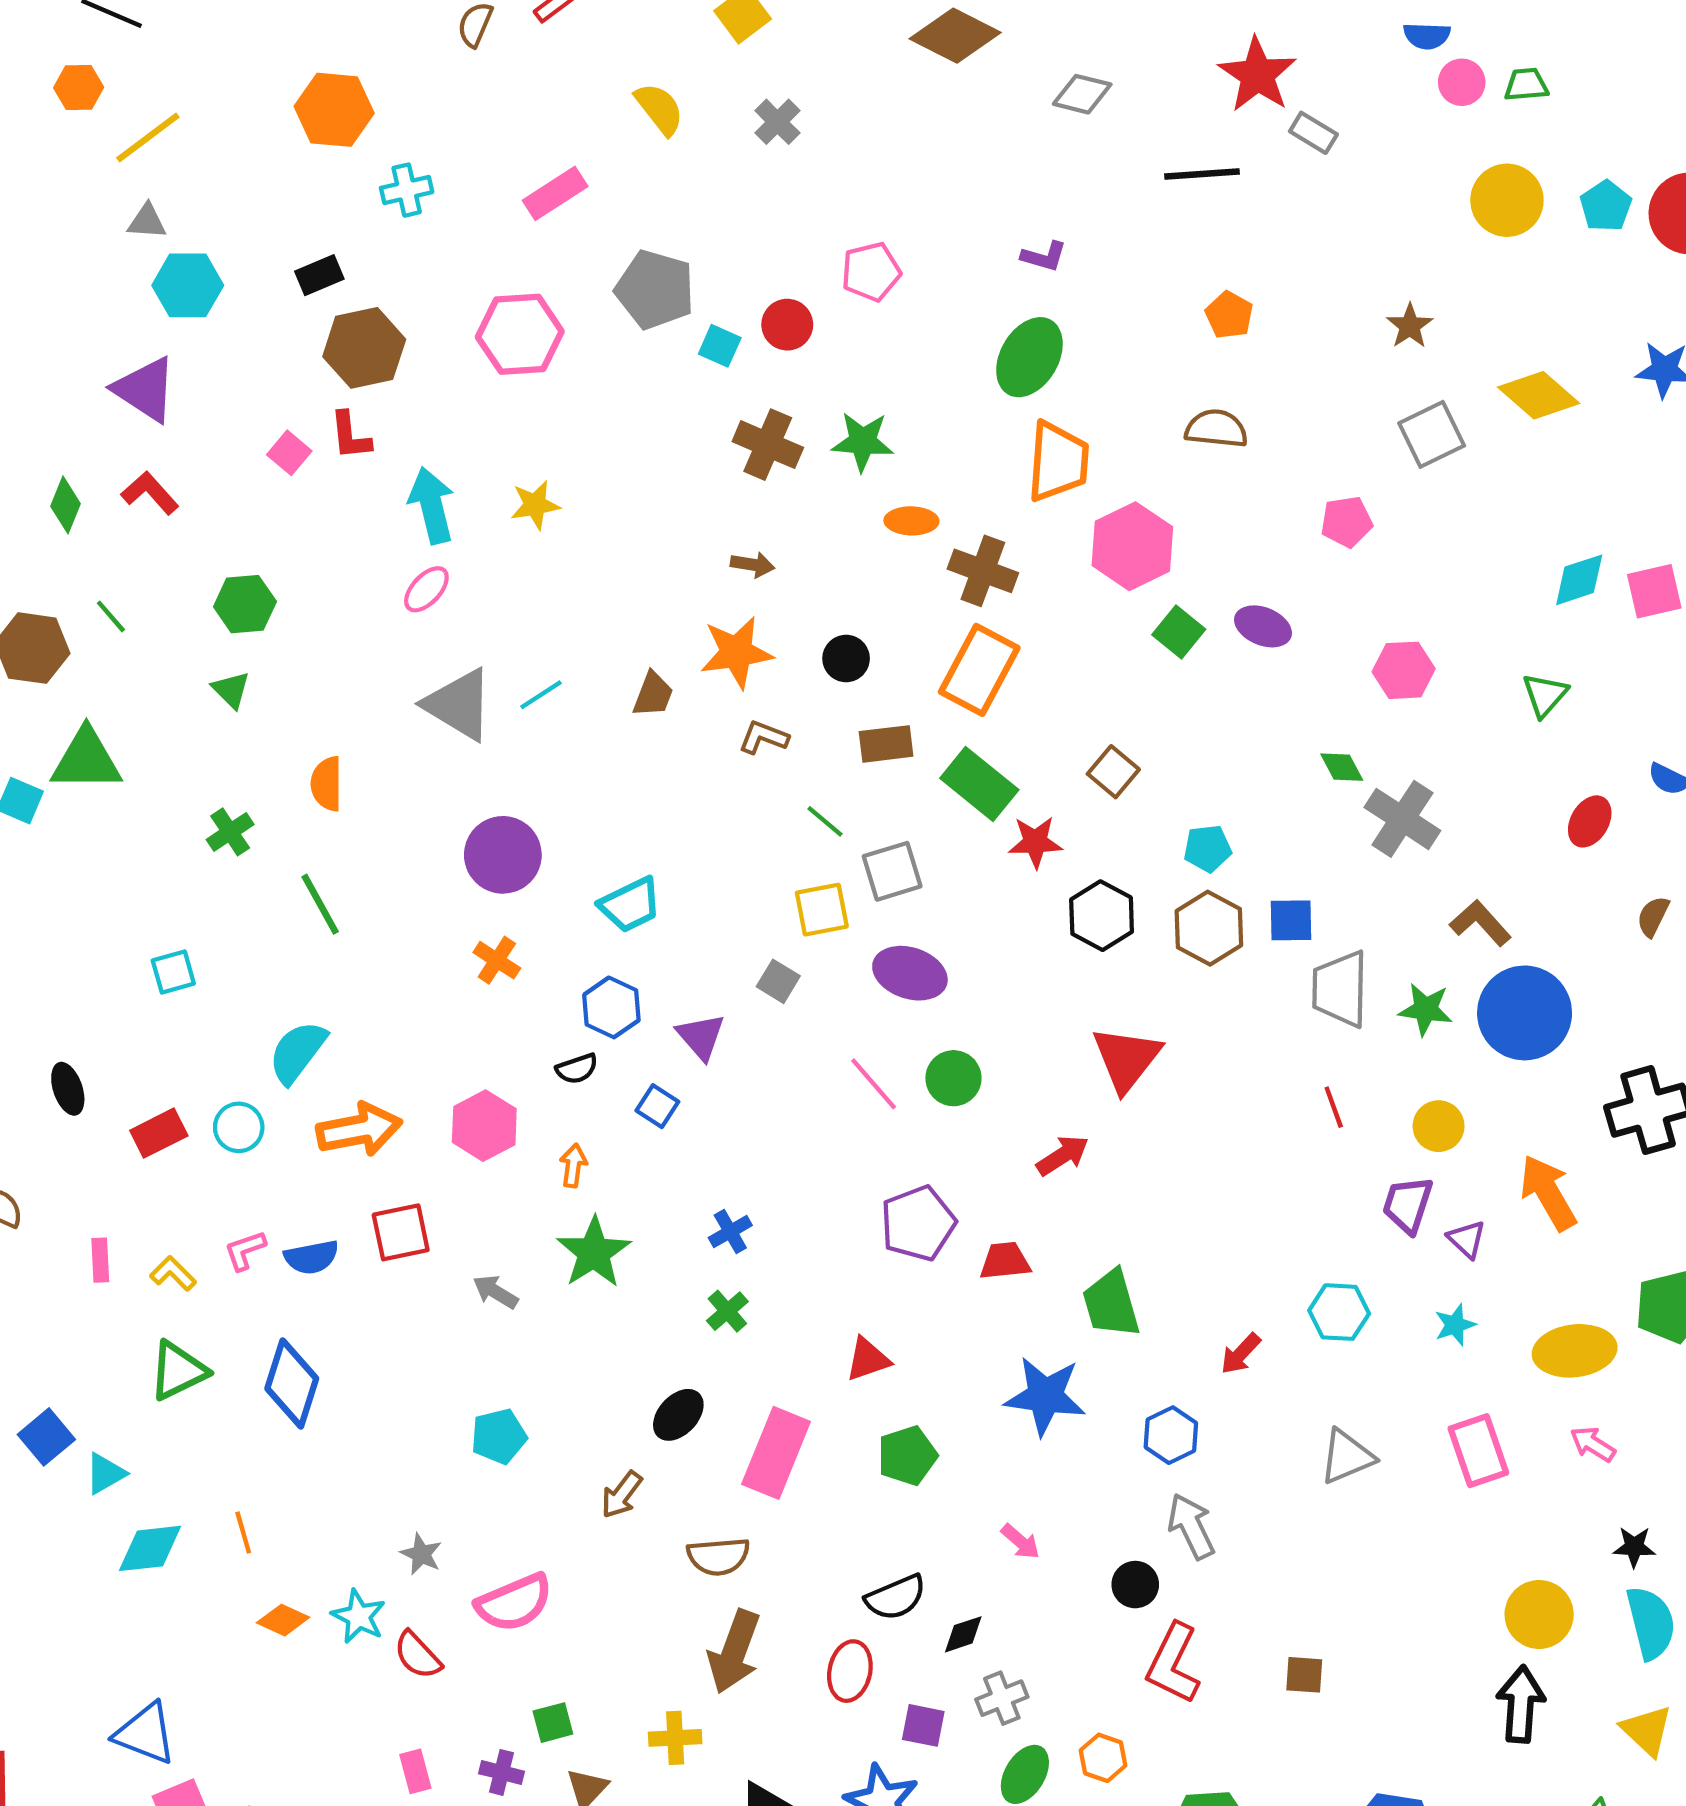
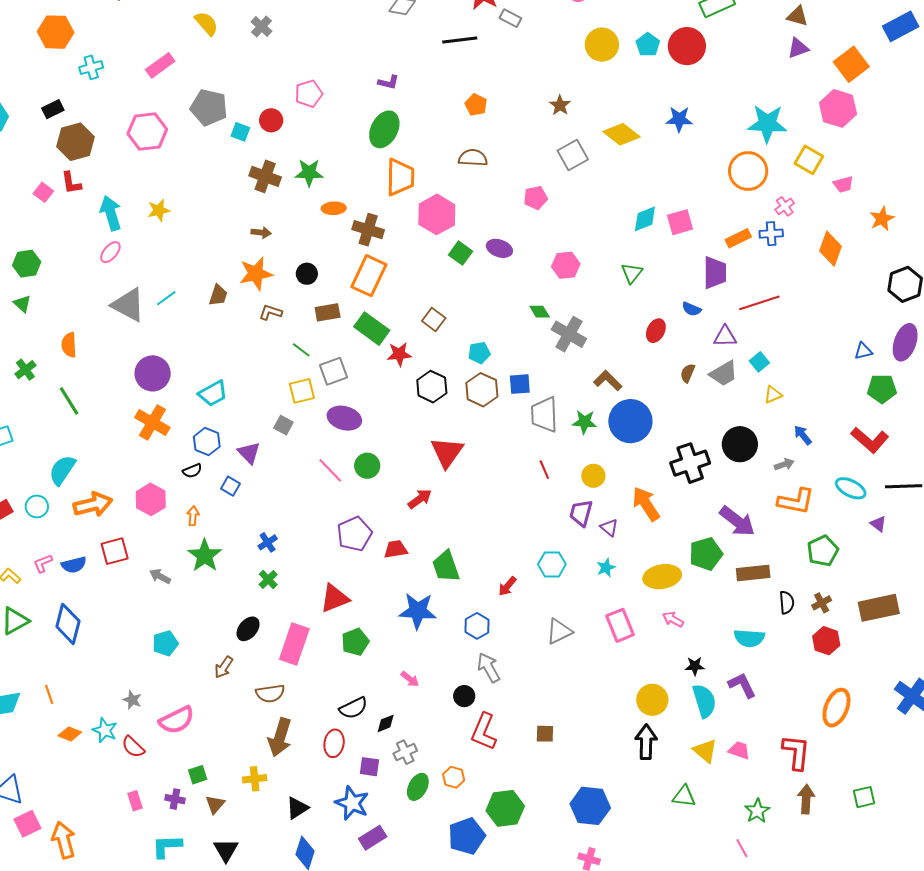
orange cross: (497, 960) -> (152, 422), size x1.6
red triangle: (868, 1359) -> (335, 598), size x1.4

